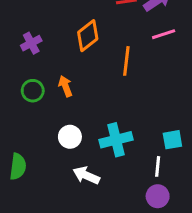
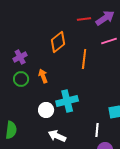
purple cross: (31, 43) -> (20, 57), moved
cyan cross: (116, 140) -> (67, 101), moved
white line: (158, 166) -> (97, 130), moved

